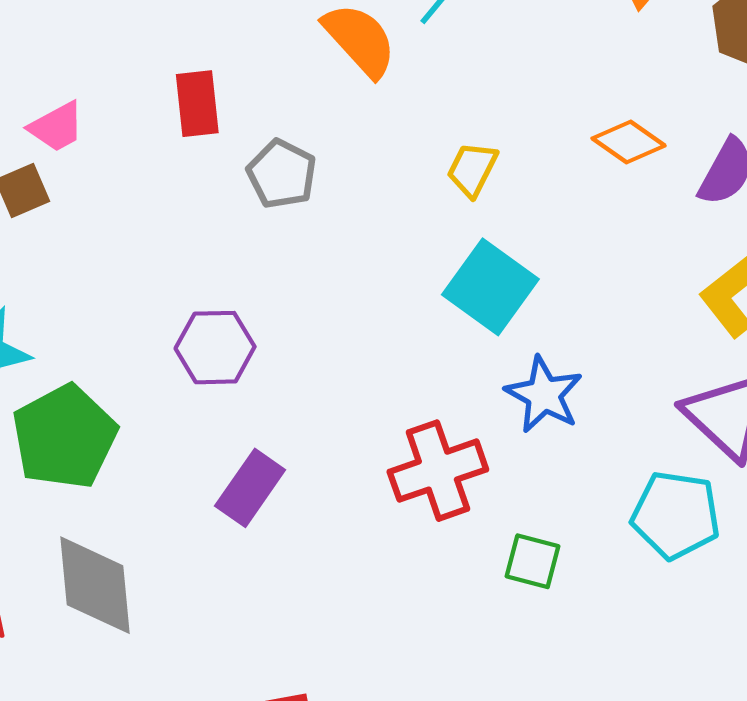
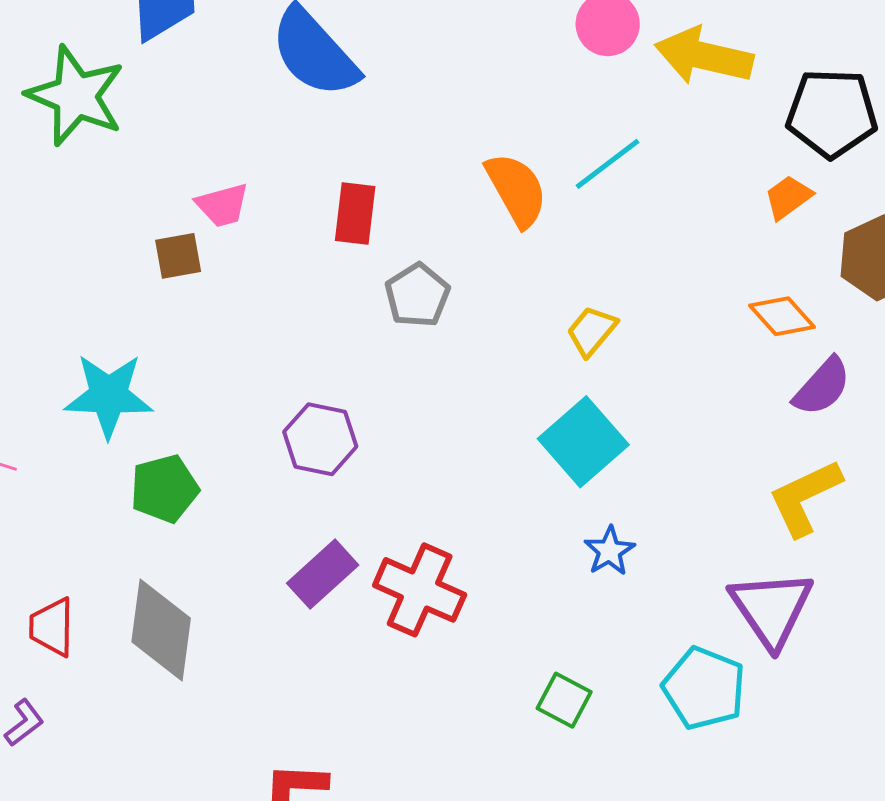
orange diamond: (629, 142) -> (782, 316), moved
blue star: (544, 395) -> (609, 551), size x0.7
green pentagon: (64, 437) -> (164, 489), size x0.7
red cross: (438, 471) -> (420, 590), moved, turned 30

